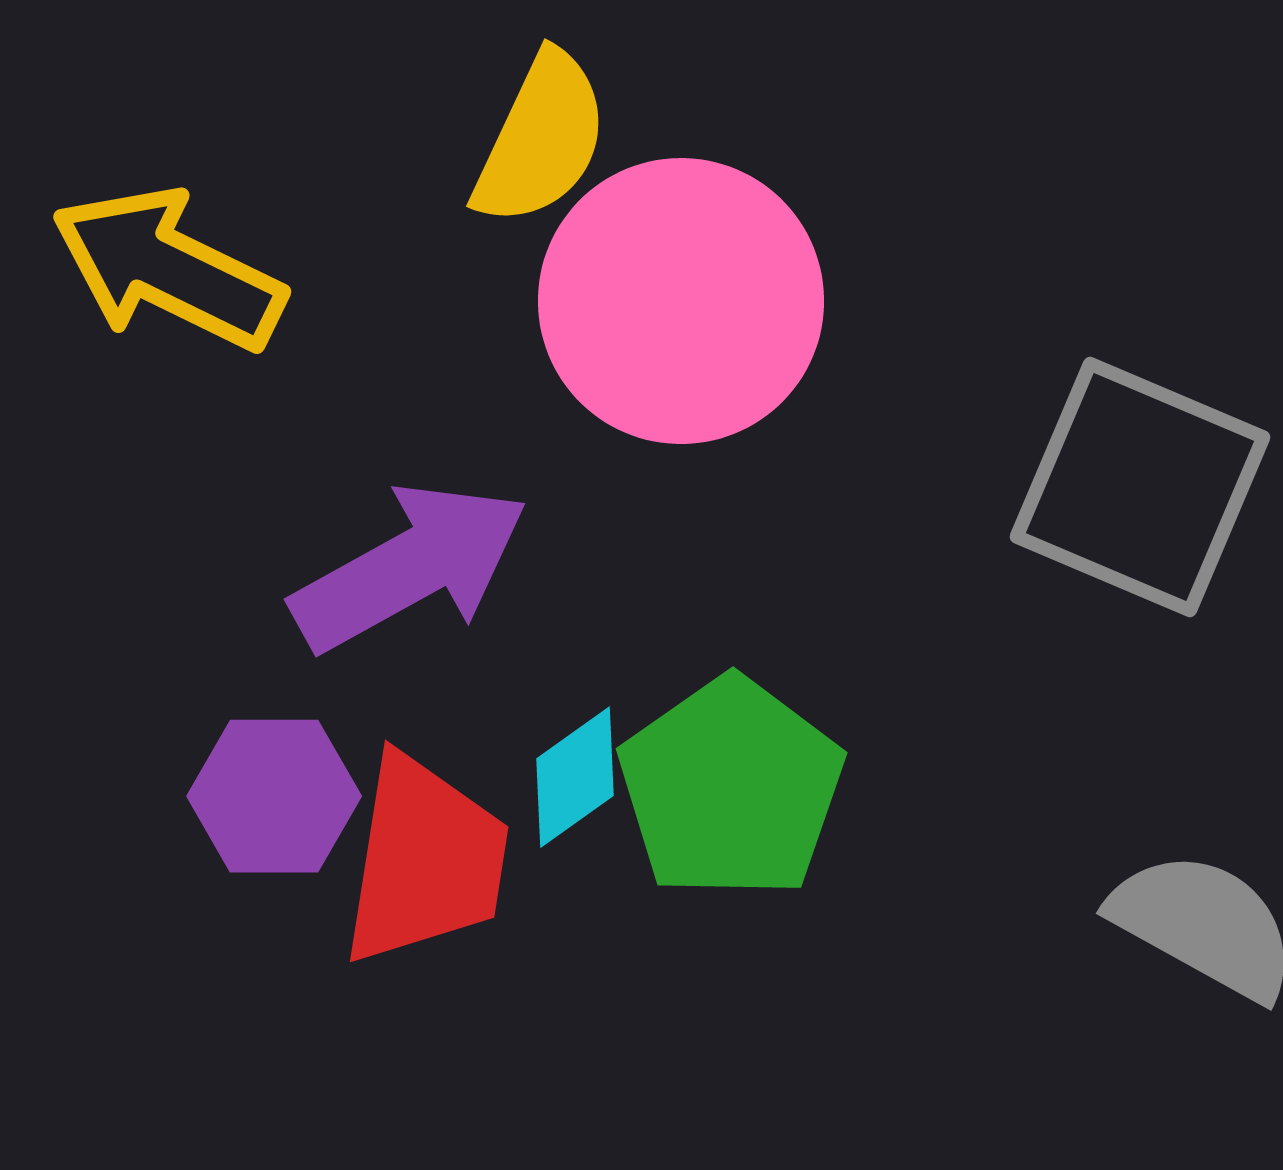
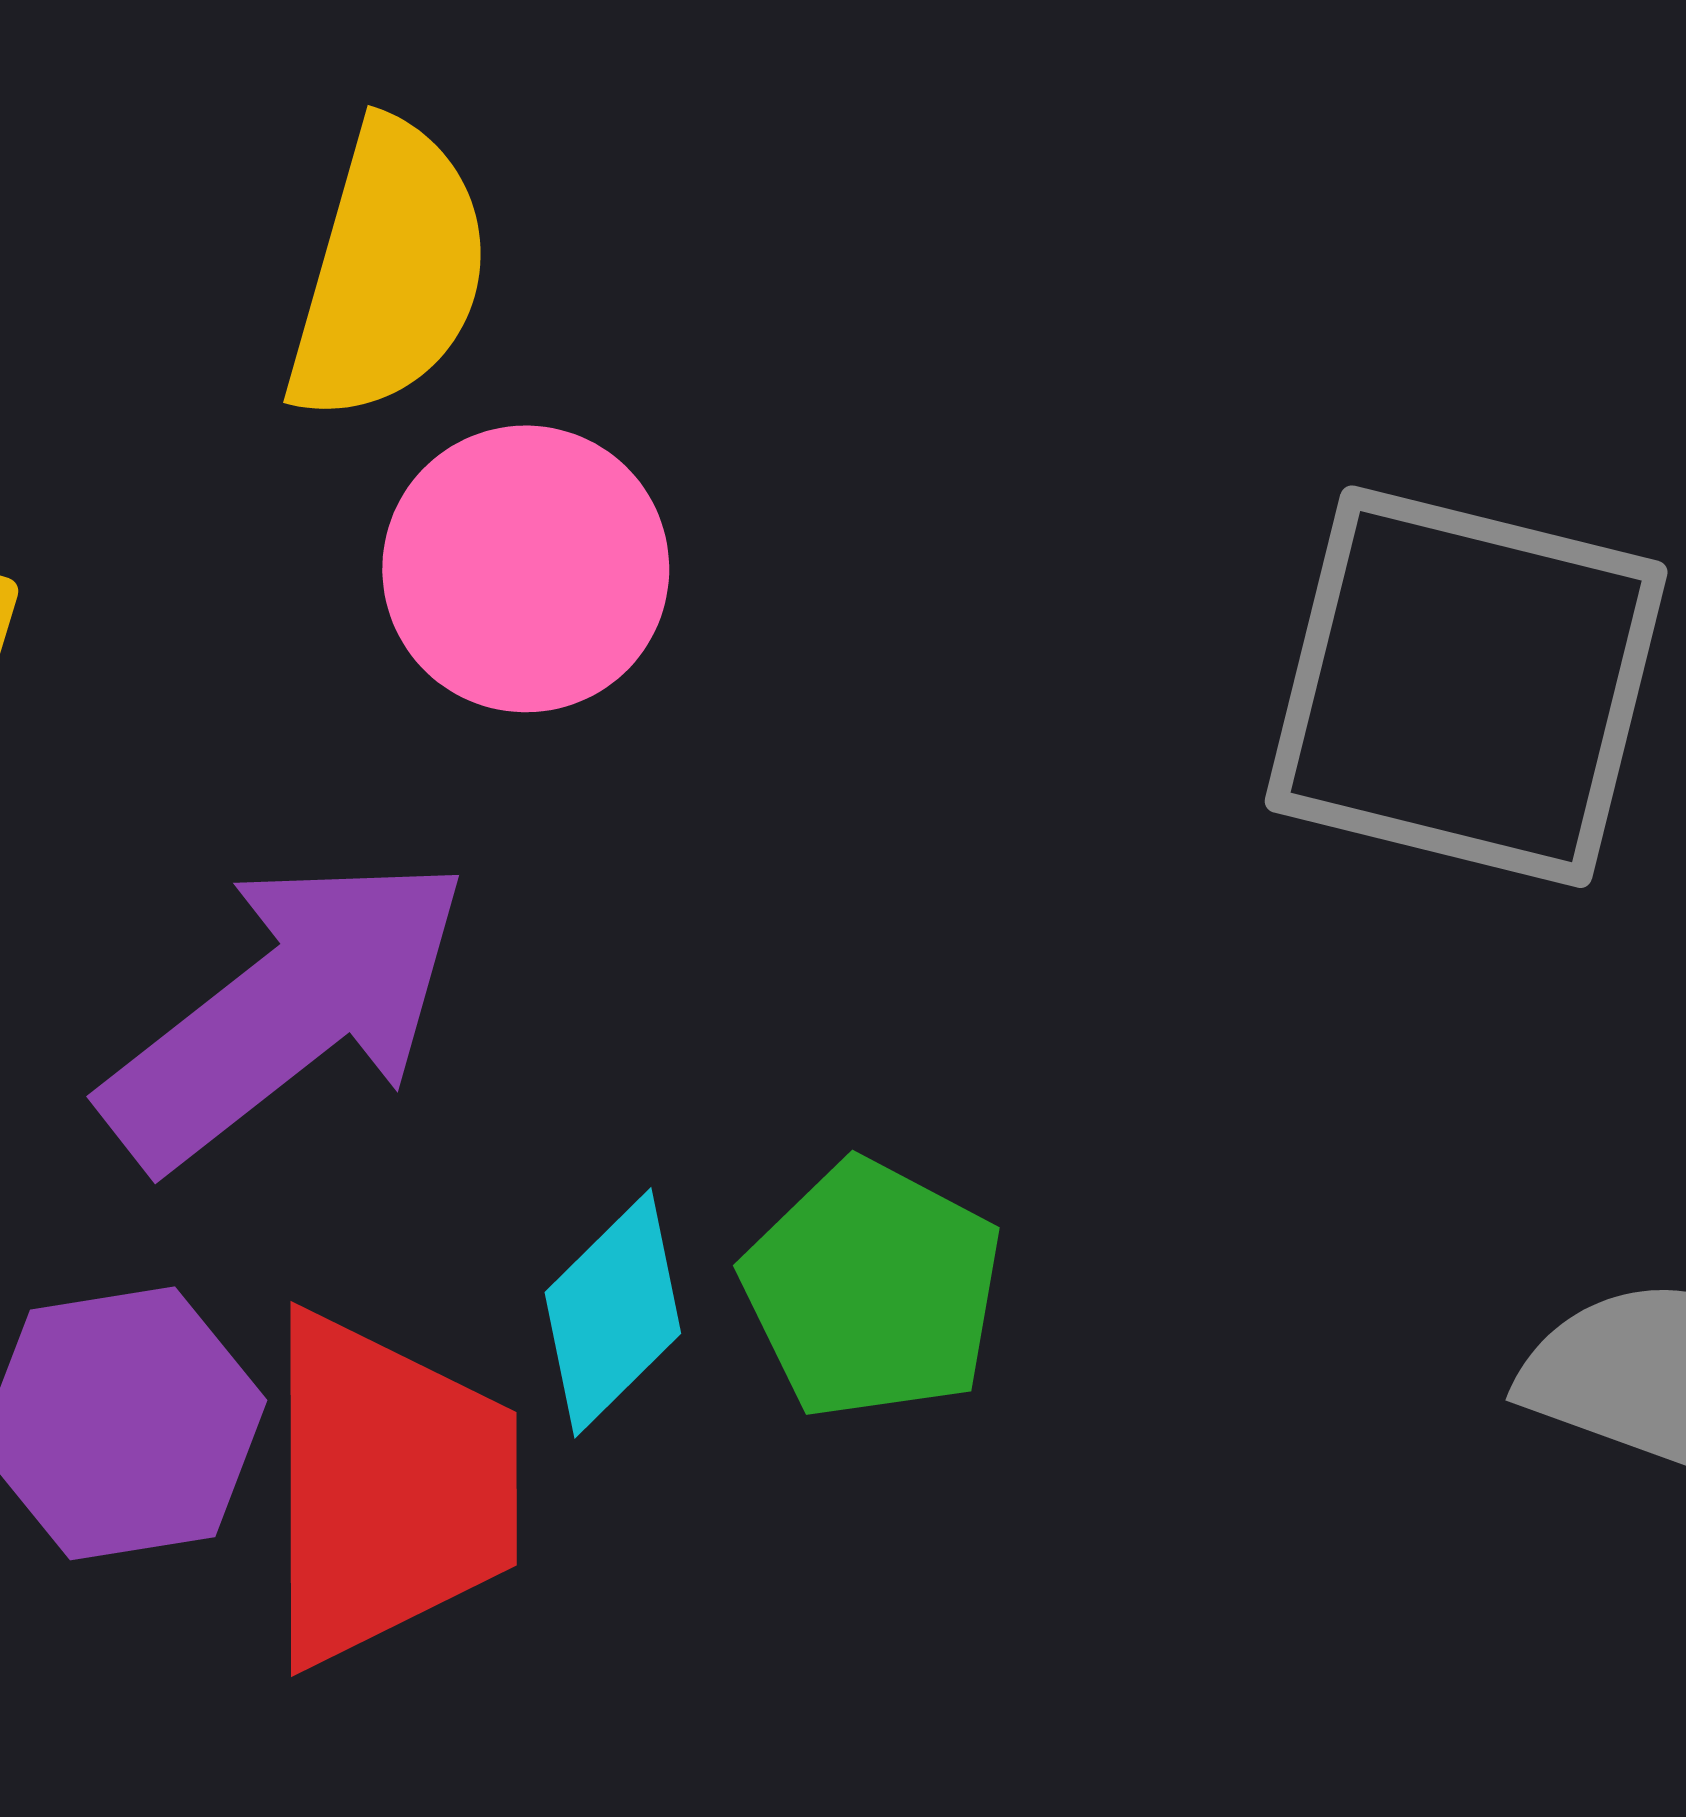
pink circle: (681, 301) -> (526, 569), moved, size x0.6
green pentagon: (731, 788) -> (872, 1290), size x0.7

